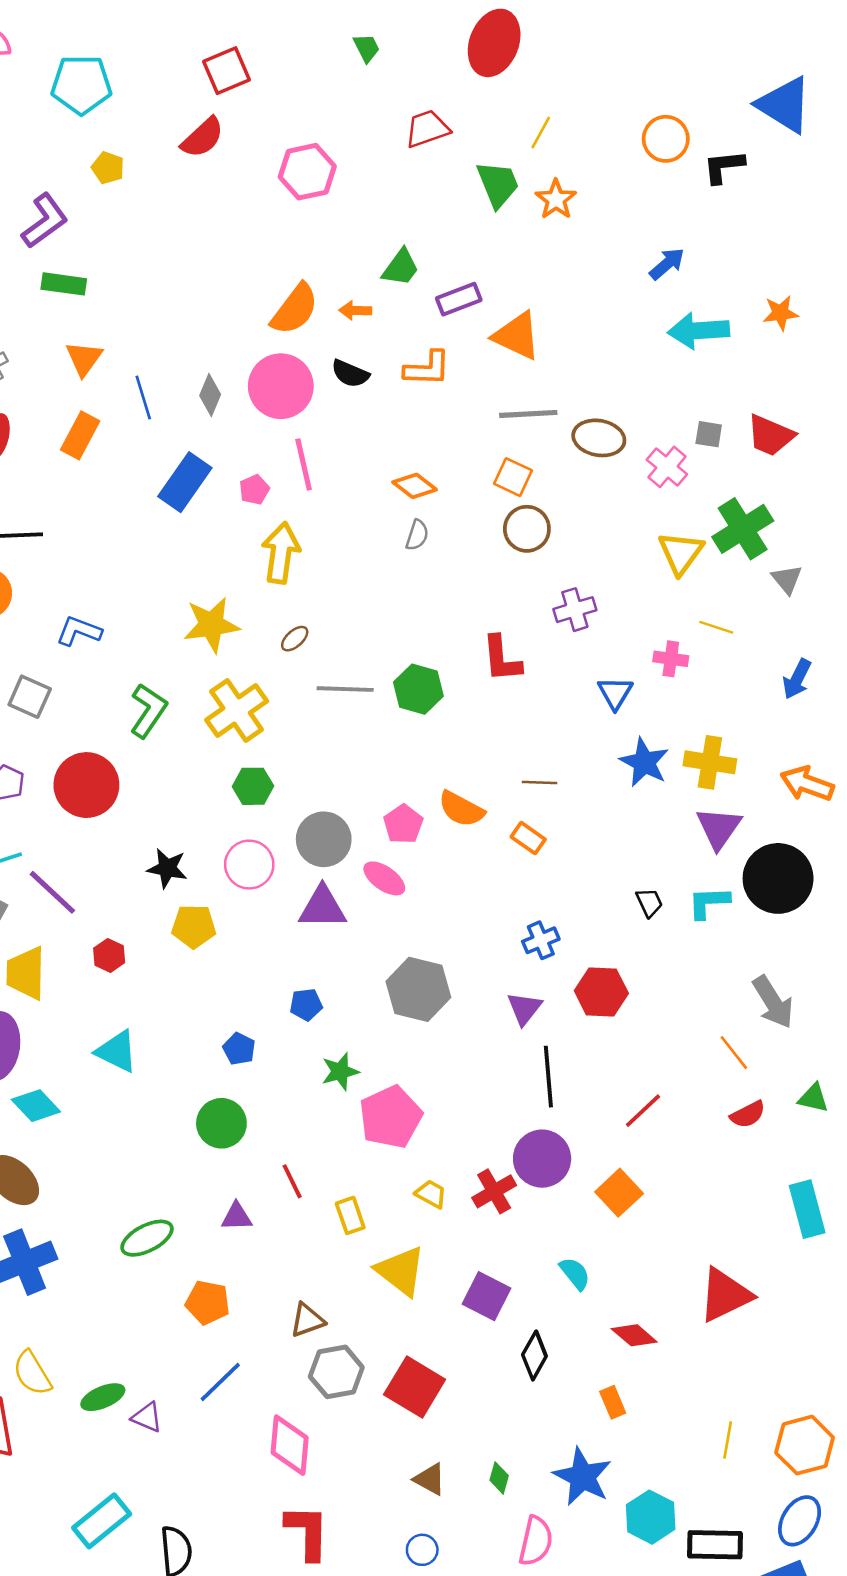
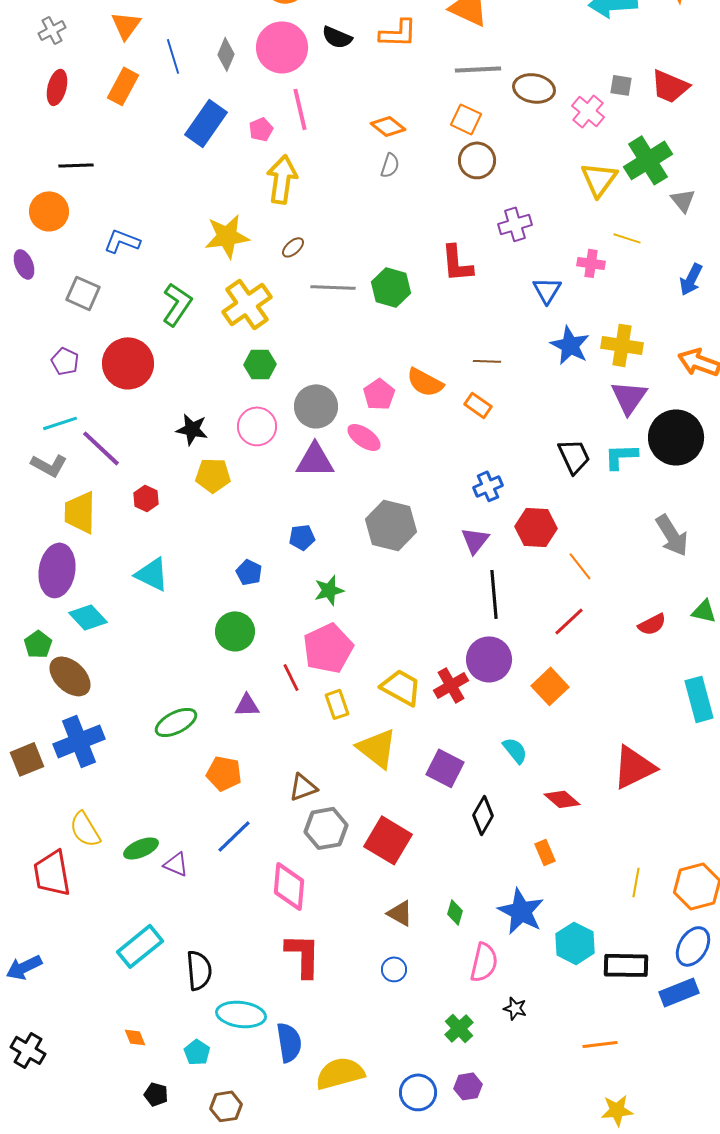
black trapezoid: (649, 902) -> (574, 456), size x1.5
orange line: (734, 1053) -> (580, 566), moved
pink pentagon: (391, 1117) -> (328, 648), moved
yellow trapezoid: (431, 1194) -> (401, 687), size x1.6

